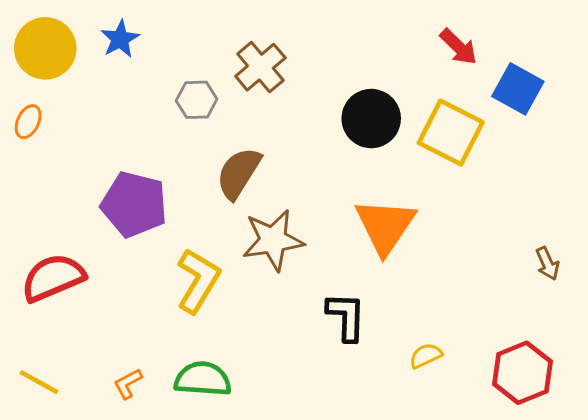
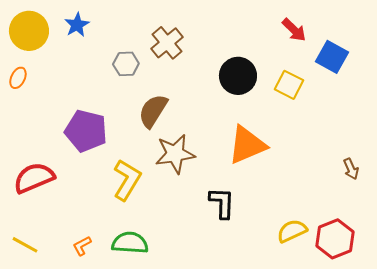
yellow square: (451, 133) -> (289, 85), size x0.7
orange triangle: (385, 226) -> (247, 145), turned 33
yellow semicircle: (426, 356) -> (292, 231), moved, size x1.4

